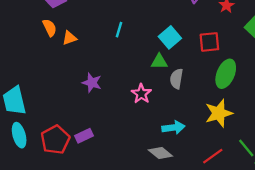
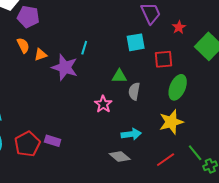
cyan square: (170, 37) -> (136, 42), moved, turned 30
purple star: (92, 83) -> (65, 67), moved, size x1.5
purple rectangle: (84, 136) -> (53, 141), turned 42

